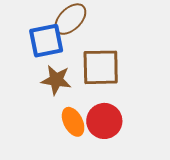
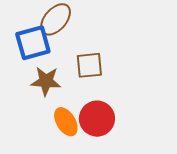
brown square: (101, 67) -> (89, 65), size x0.7

